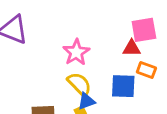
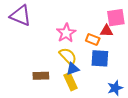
orange rectangle: (146, 70) -> (93, 40), moved

